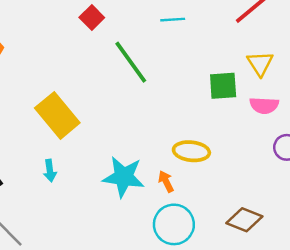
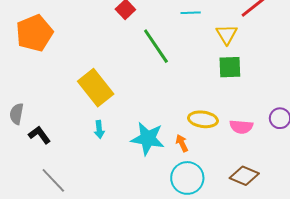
yellow triangle: (260, 63) -> (227, 34), moved
pink semicircle: (264, 105) -> (241, 127), moved
cyan arrow: (50, 171) -> (99, 129), moved

